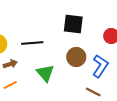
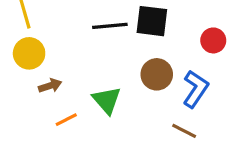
black line: (32, 43) -> (110, 26), moved
orange line: (10, 85) -> (66, 120), moved

